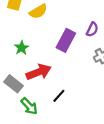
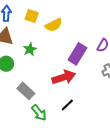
green star: (22, 48) -> (30, 49), moved
red arrow: (39, 72) -> (64, 77), moved

